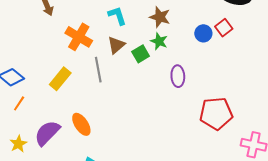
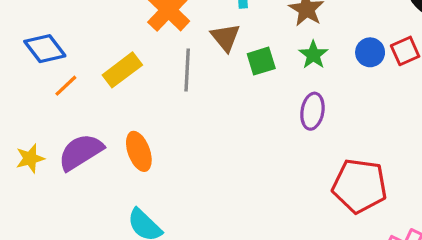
green star: (159, 41) -> (313, 55), moved
brown triangle: (116, 45) -> (225, 37), turned -42
orange line: (19, 103) -> (66, 86), moved

